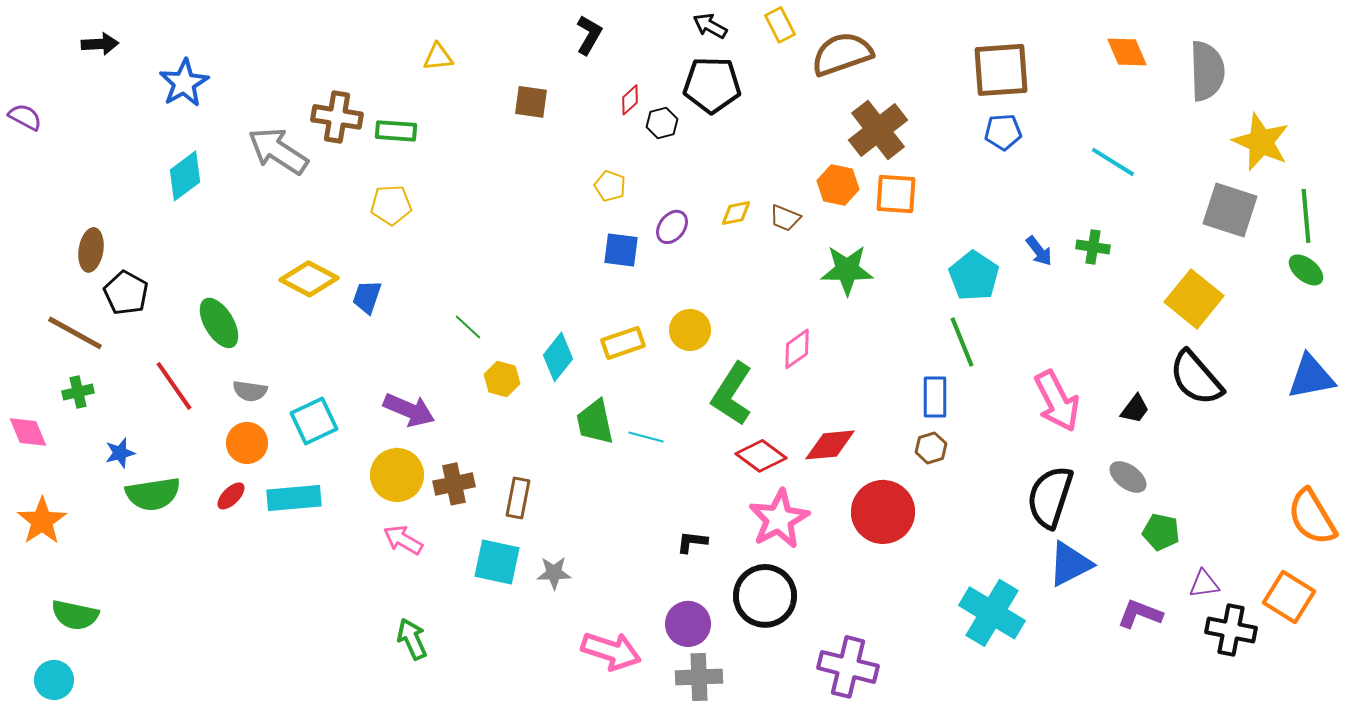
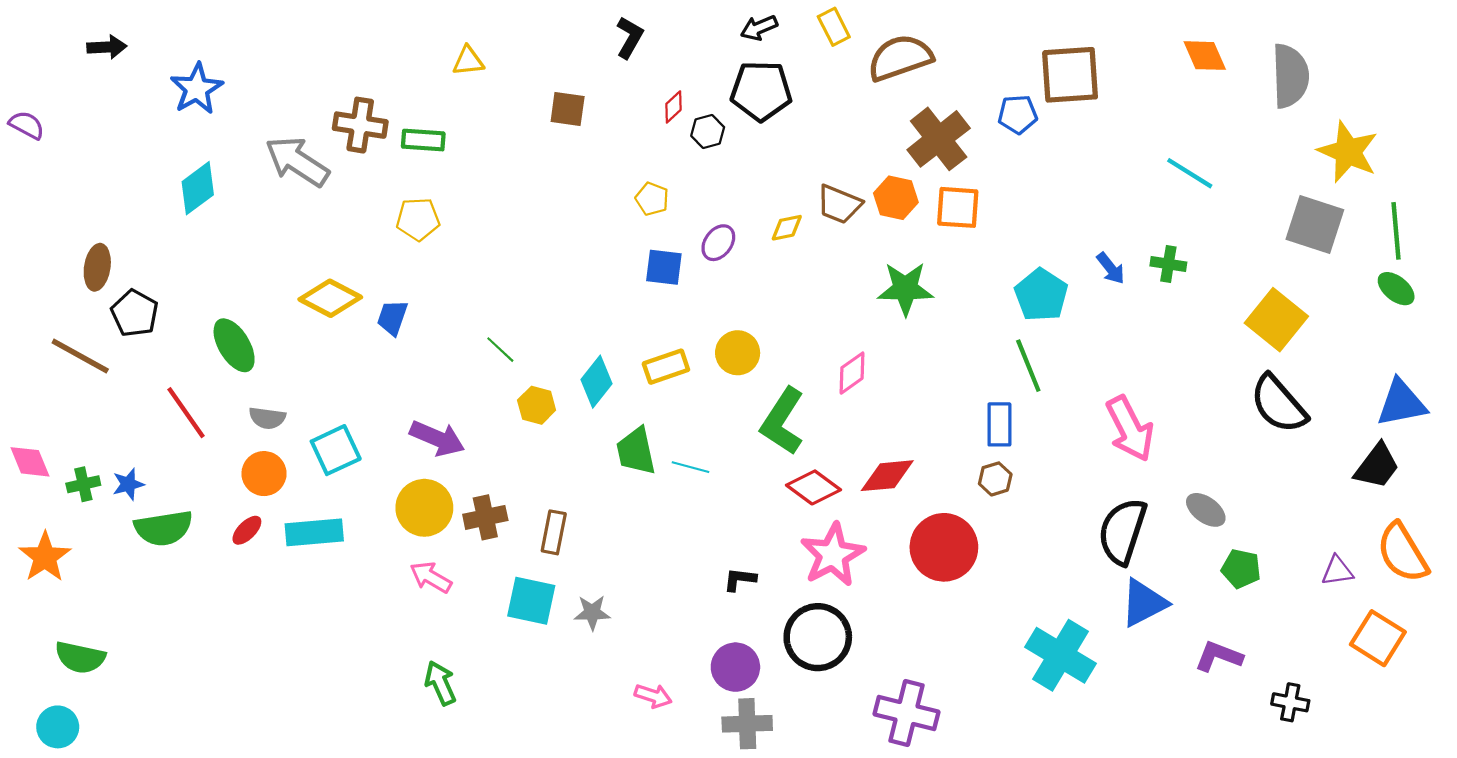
black arrow: (710, 26) -> (759, 28), turned -52
blue pentagon: (1003, 132) -> (1018, 114), moved
brown trapezoid: (785, 218) -> (839, 204), moved, size x1.4
green cross: (78, 392) -> (83, 484), moved
black trapezoid: (1135, 409) -> (1377, 466), moved, size x1.5
purple triangle: (1204, 584) -> (1337, 571), moved
black cross: (1231, 630) -> (1290, 702), moved, size x0.7
pink arrow: (611, 651) -> (653, 696), size x0.6

